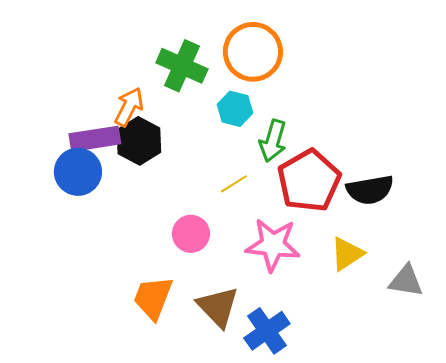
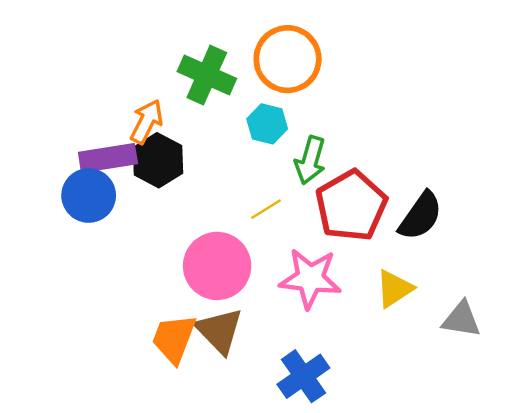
black semicircle: (370, 190) -> (421, 216), turned -45
pink circle: (191, 234) -> (217, 266), size x1.6
brown triangle: (218, 307) -> (219, 331), moved

